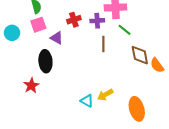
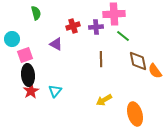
pink square: (38, 25) -> (25, 55), moved
brown line: (103, 44) -> (101, 59), moved
black ellipse: (45, 61) -> (28, 75), moved
cyan triangle: (87, 101) -> (55, 91), moved, turned 40

